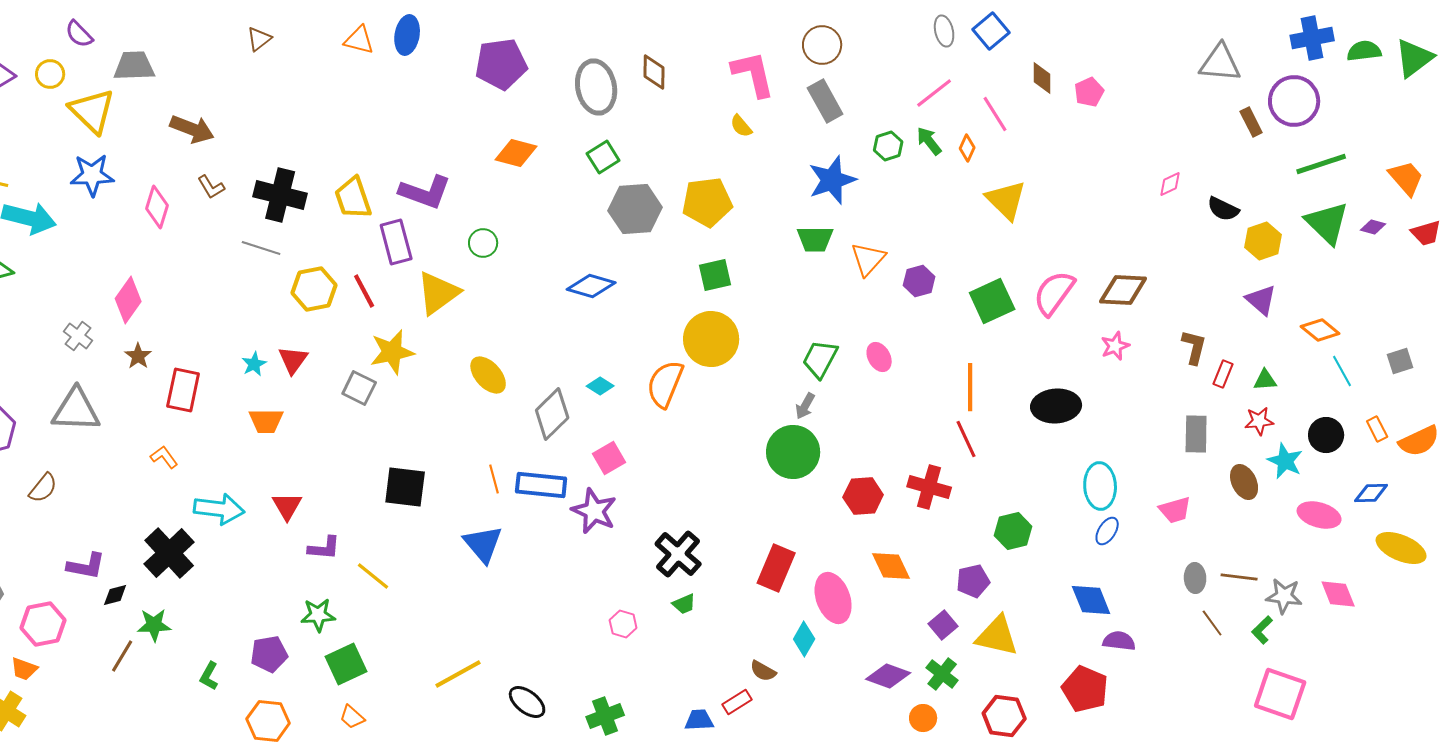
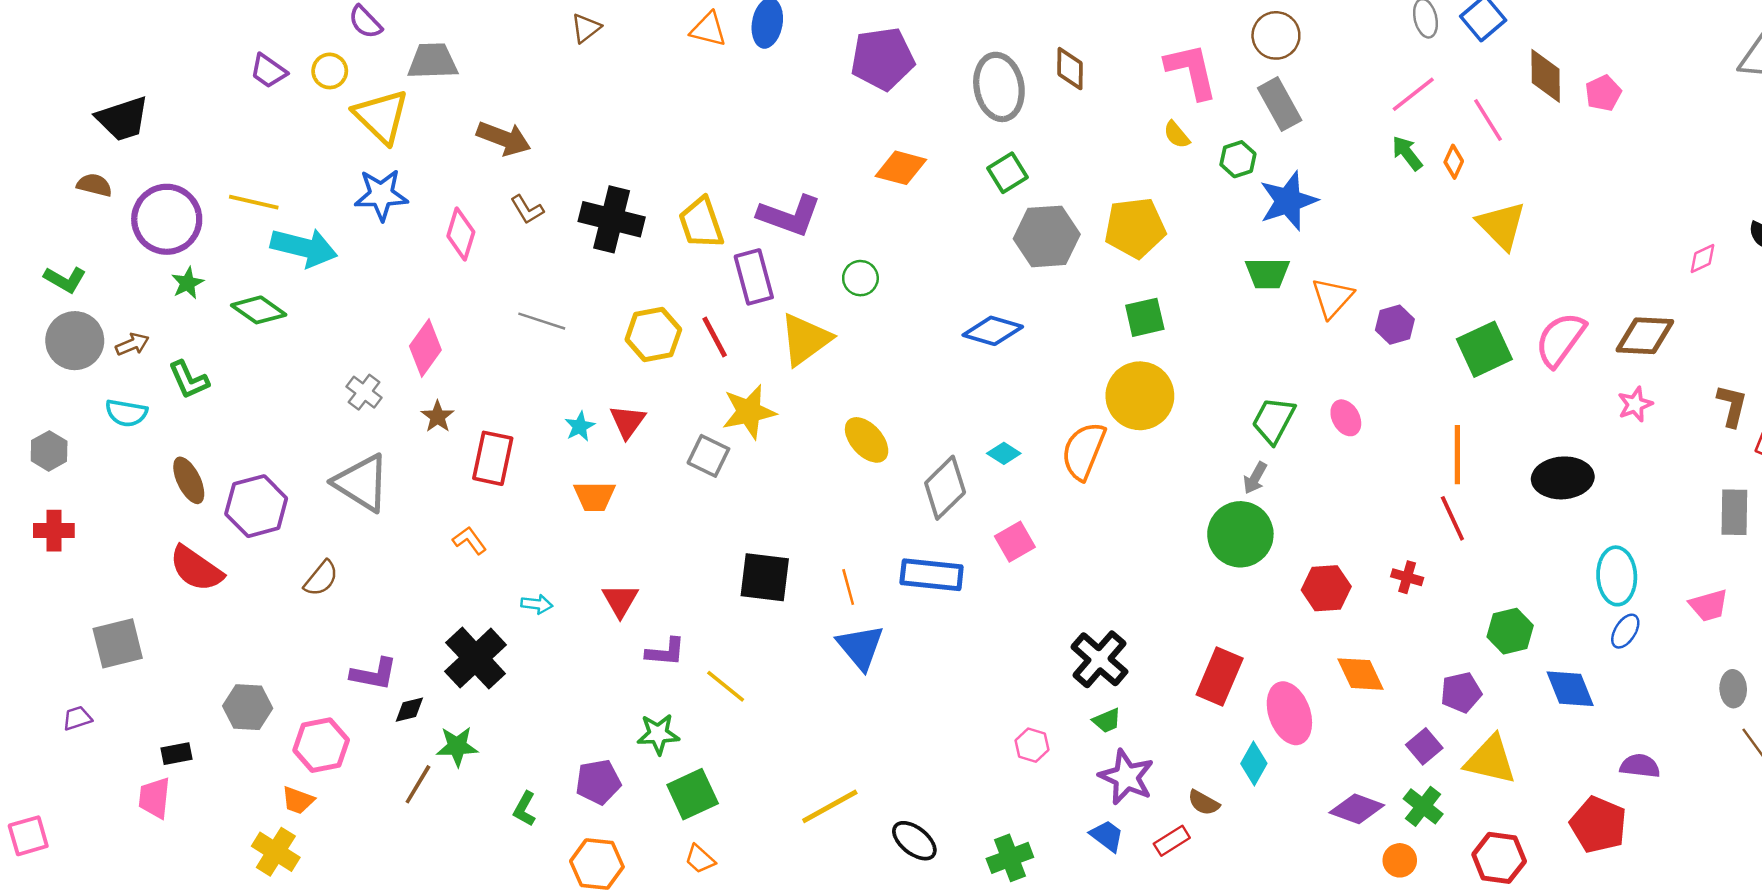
brown diamond: (1042, 78) -> (1546, 76), size x1.4
green hexagon: (888, 146) -> (1238, 159), moved
pink diamond: (1170, 184) -> (1703, 259), moved
gray line: (261, 248) -> (542, 321), moved
gray triangle: (76, 410) -> (362, 483), turned 30
orange line: (494, 479) -> (848, 587), moved
red cross: (929, 487) -> (1407, 577), size x0.6
cyan arrow: (219, 509) -> (537, 604), size x0.5
purple star: (594, 511) -> (1126, 777), moved
blue diamond: (1091, 600) -> (1570, 689), moved
blue trapezoid: (699, 720) -> (1107, 836), moved, turned 40

